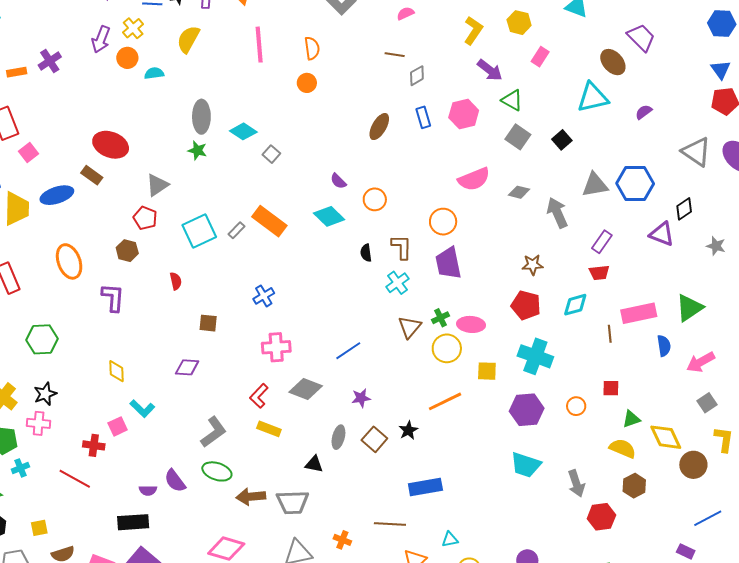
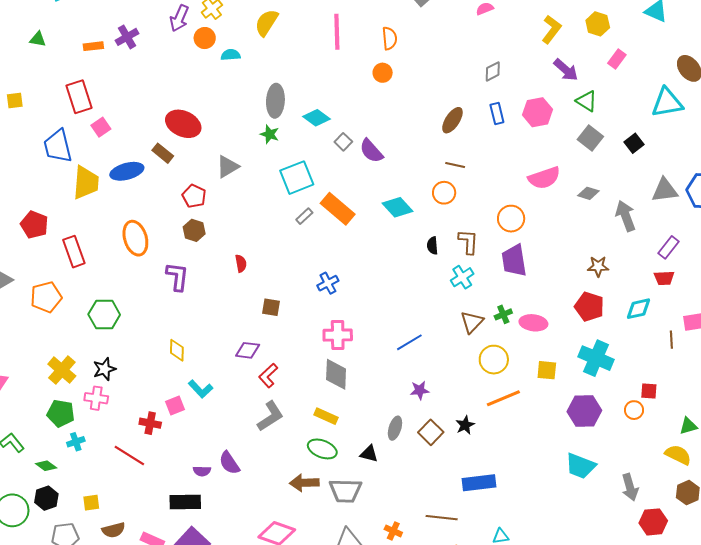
brown line: (395, 55) -> (455, 165), moved
purple semicircle: (338, 181) -> (371, 151), moved, size x1.5
red pentagon: (145, 218) -> (194, 196), moved
cyan square: (199, 231) -> (297, 178), moved
yellow circle: (447, 348) -> (494, 360), moved
red square: (611, 388) -> (649, 391), moved
gray diamond: (306, 389) -> (336, 374), moved, turned 68
red L-shape: (259, 396) -> (268, 376), moved
green ellipse: (217, 471) -> (322, 449), moved

